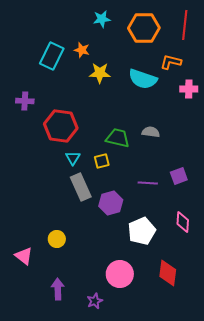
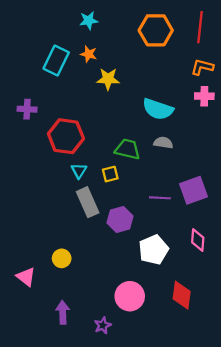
cyan star: (102, 19) -> (89, 21), moved
orange L-shape: (171, 62) -> (202, 67), moved
cyan semicircle: (143, 79) -> (158, 109), moved
purple square: (179, 176) -> (193, 190), size x1.5

